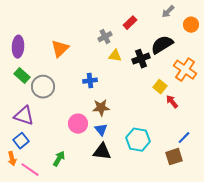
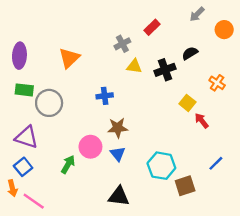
black semicircle: (162, 45) -> (190, 53), size x0.6
orange cross: (185, 70) -> (217, 83), size x0.6
green rectangle: (22, 76) -> (24, 90), turned -35
black triangle: (102, 152) -> (119, 196), moved
brown square: (174, 157) -> (185, 186), moved
green arrow: (59, 159) -> (68, 164), moved

